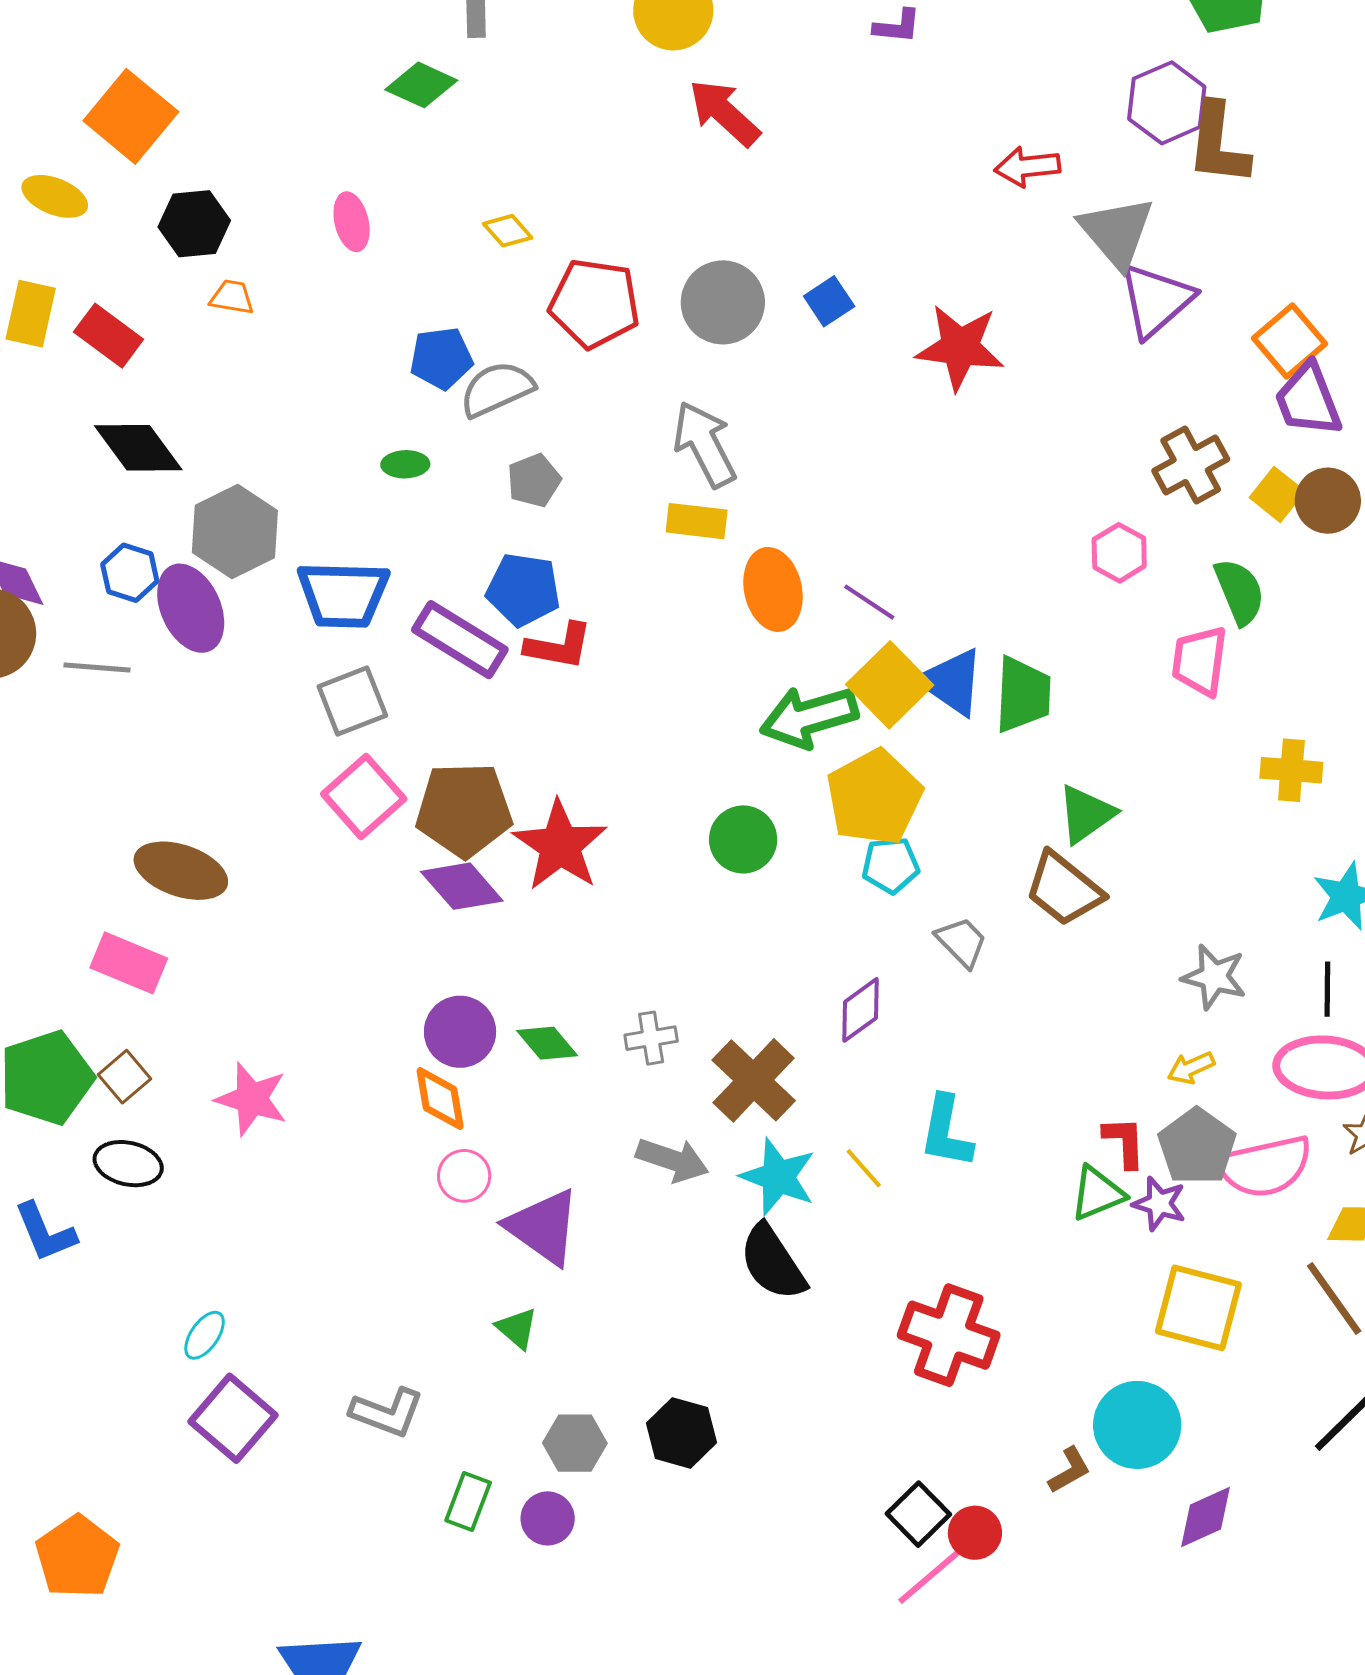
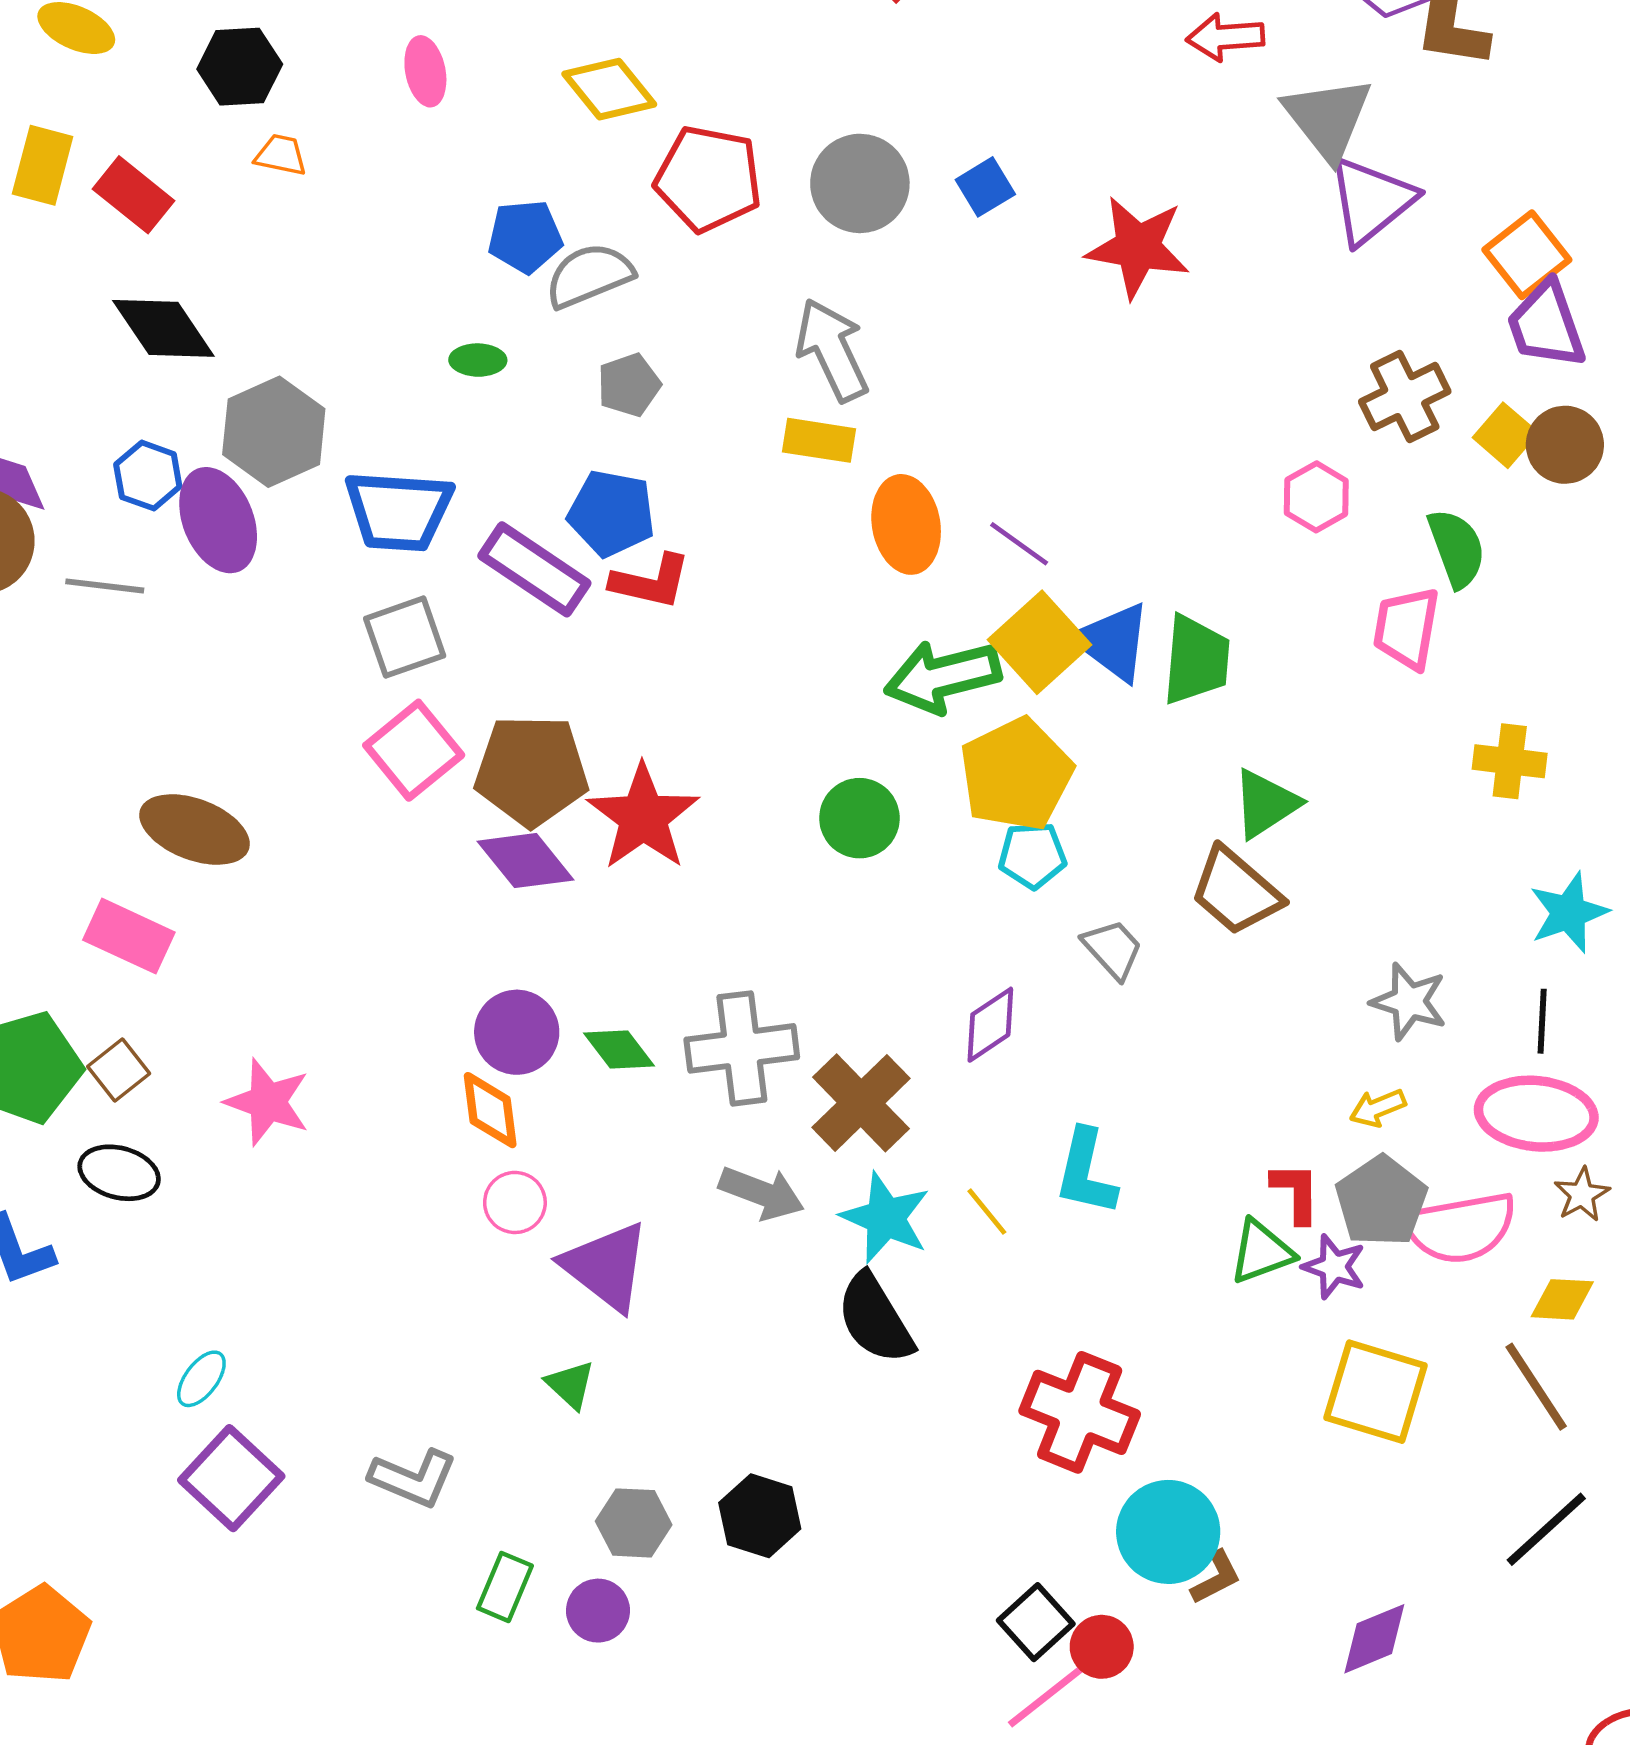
yellow diamond: (508, 231) -> (609, 89), size x1.6
gray cross: (651, 1038) -> (742, 1048), size x1.8
cyan circle: (1137, 1425) -> (1168, 1532), moved

